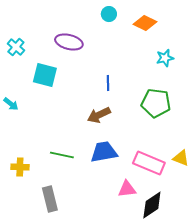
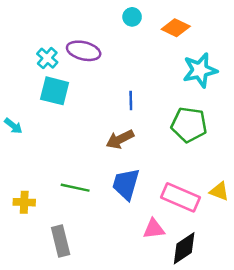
cyan cross: (16, 47) -> (47, 58), moved
cyan star: (165, 58) -> (200, 70), size x1.6
blue trapezoid: (104, 152) -> (126, 184), turned -64

